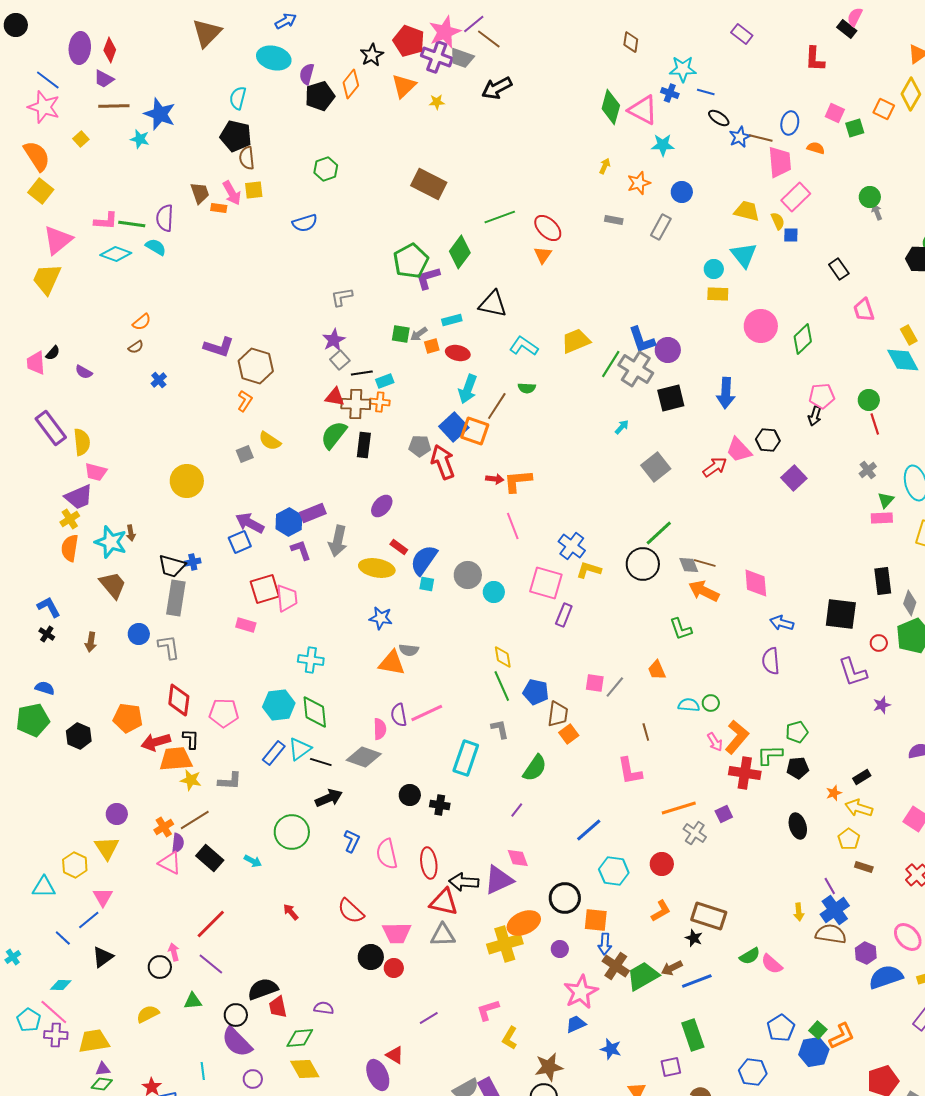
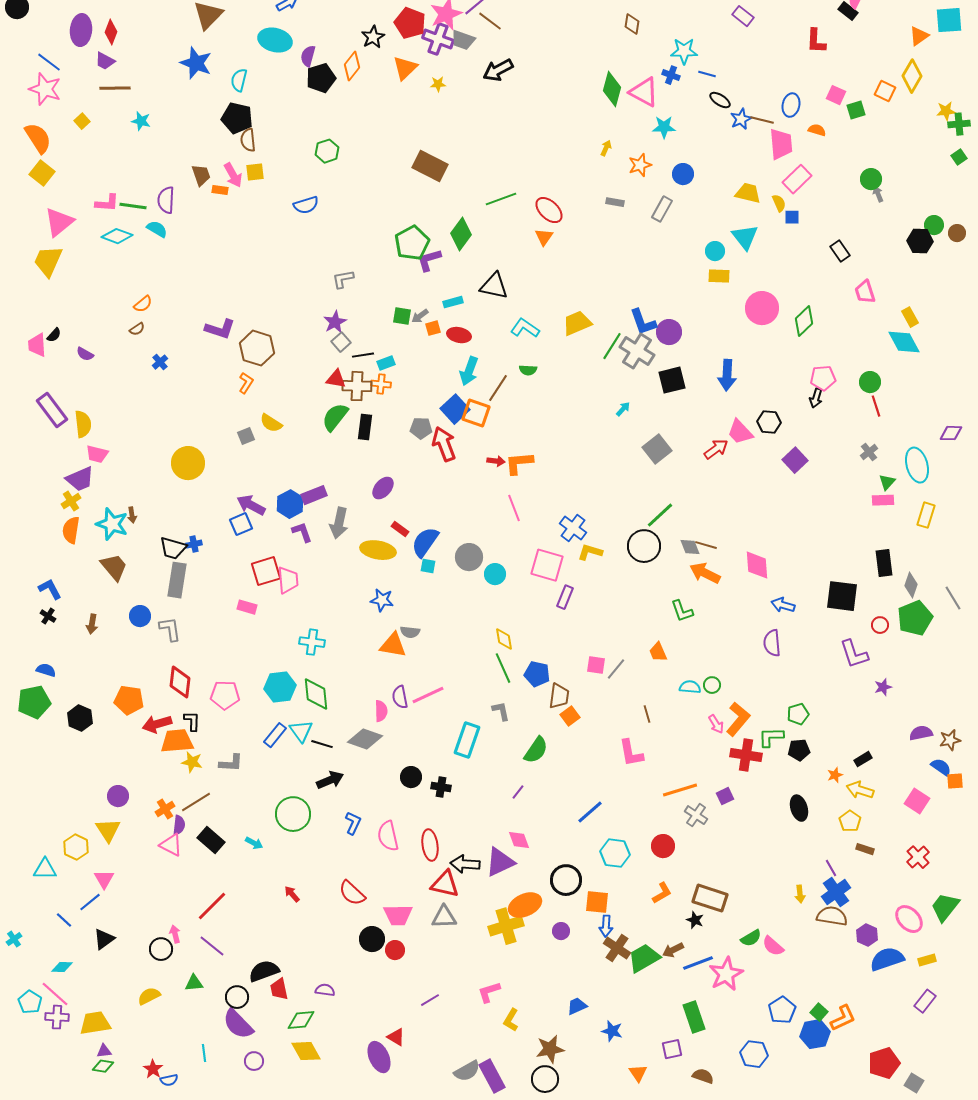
blue star: (160, 114) -> (196, 63), moved
cyan triangle: (300, 749) -> (301, 731), turned -30
pink star: (581, 992) -> (726, 974), moved

